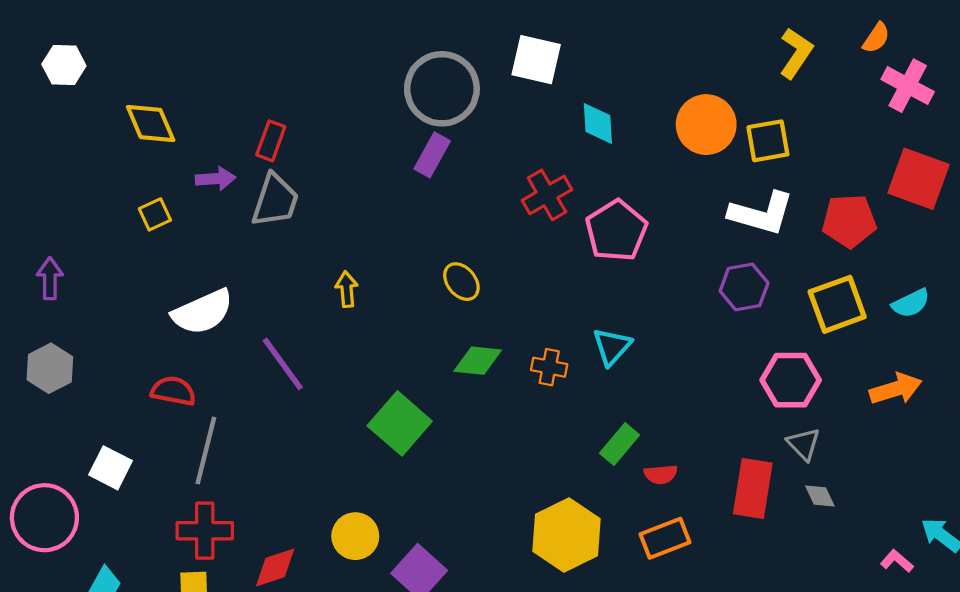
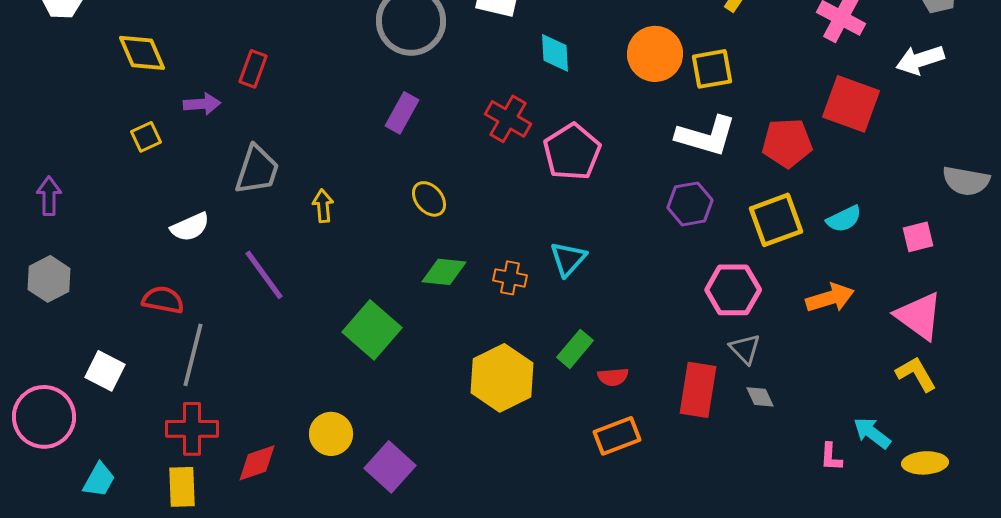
purple rectangle: (432, 155) -> (402, 113), moved
red cross: (547, 195) -> (508, 119), turned -30
gray trapezoid: (275, 200) -> (257, 170), moved
white semicircle: (203, 312) -> (190, 227), size x0.7
yellow hexagon: (566, 535) -> (502, 378), moved
pink L-shape: (897, 561) -> (831, 457), turned -128

